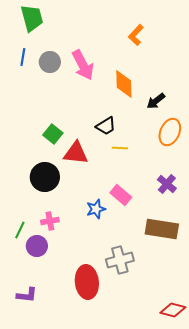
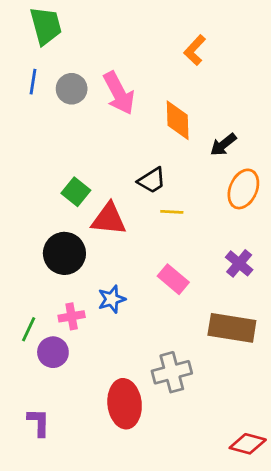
blue star: (96, 209) -> (112, 299), moved
purple L-shape: (27, 295) -> (39, 422), turned -95

